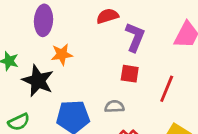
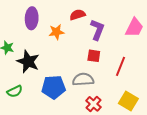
orange star: (62, 54) -> (56, 32), moved
gray semicircle: (114, 106) -> (83, 79), size x1.5

